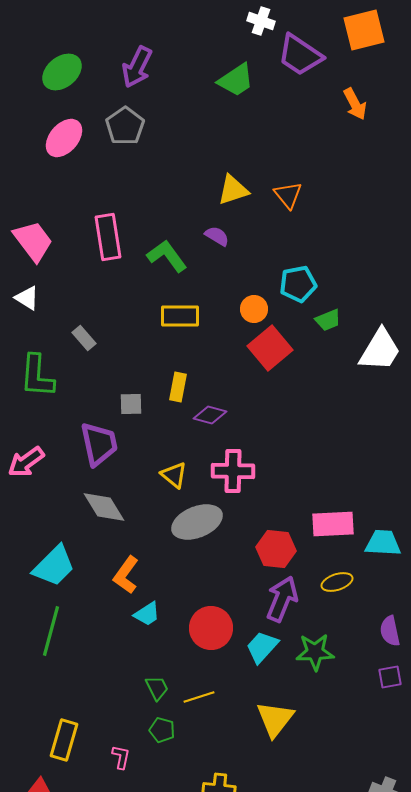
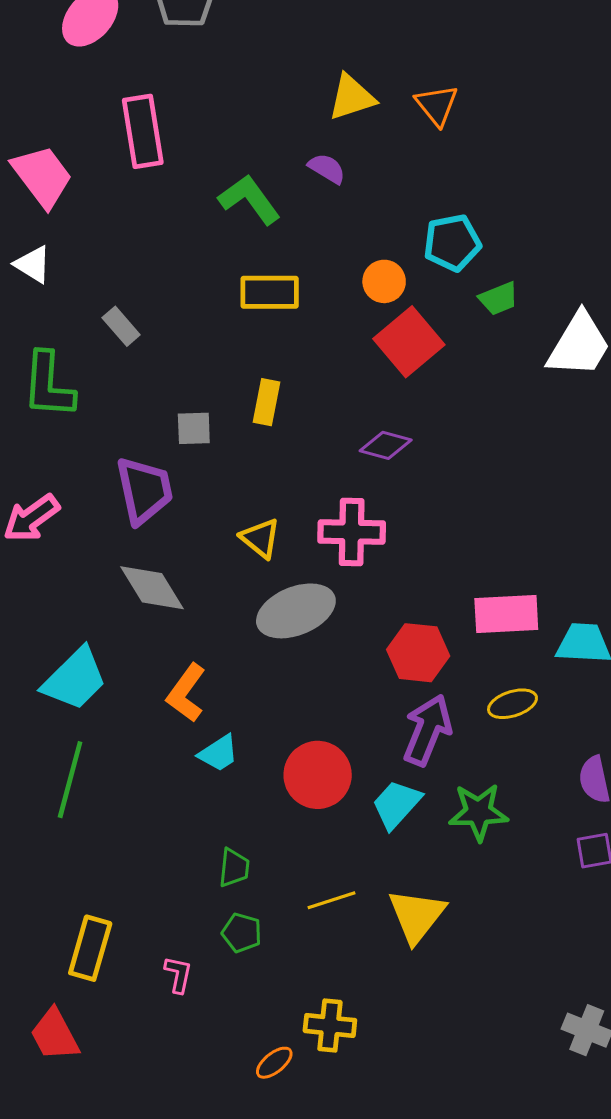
pink rectangle: (108, 237) -> (143, 131), moved
purple diamond: (210, 415) -> (386, 445), moved
green trapezoid: (157, 688) -> (234, 868), turned 32
yellow line: (199, 697) -> (331, 900), moved

